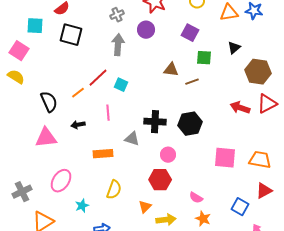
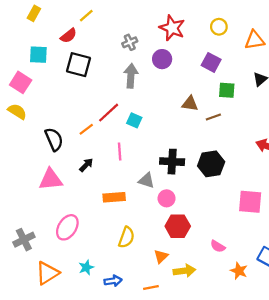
black arrow: (78, 125) -> (86, 165), turned 144
pink circle: (168, 155) -> (167, 198), moved
cyan star: (82, 206) -> (86, 267), moved
orange star: (203, 219) -> (239, 271), moved

